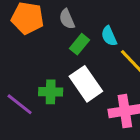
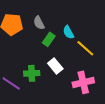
white rectangle: (86, 84) -> (55, 66), size x0.7

